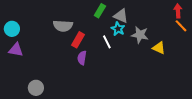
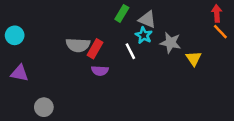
gray semicircle: (63, 26) -> (78, 45), moved
yellow triangle: (159, 48) -> (194, 58), turned 32
purple triangle: (16, 50) -> (19, 73), moved
purple semicircle: (82, 58) -> (100, 71), turned -96

